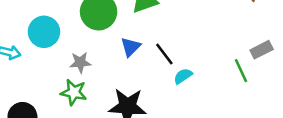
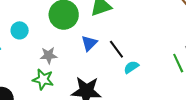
cyan circle: (44, 32) -> (20, 30), size x0.7

